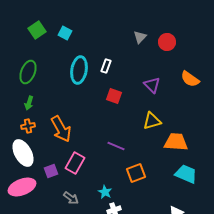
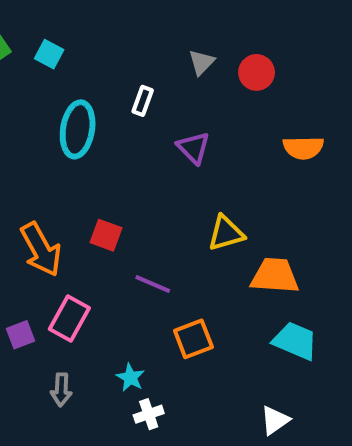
white rectangle: (106, 66) -> (143, 101), moved
orange semicircle: (190, 79) -> (303, 148), turned -36
purple triangle: (152, 85) -> (193, 148), moved
red square: (114, 96) -> (106, 235), moved
gray arrow: (71, 198) -> (61, 390), turned 56

